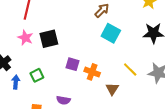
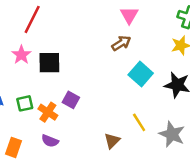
cyan square: (111, 33) -> (141, 74), moved
orange cross: (92, 72) -> (48, 112), moved

